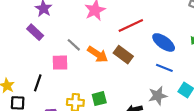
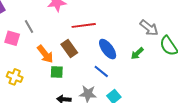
orange arrow: (98, 54) -> (45, 54), moved
green square: (99, 99) -> (57, 72), moved

